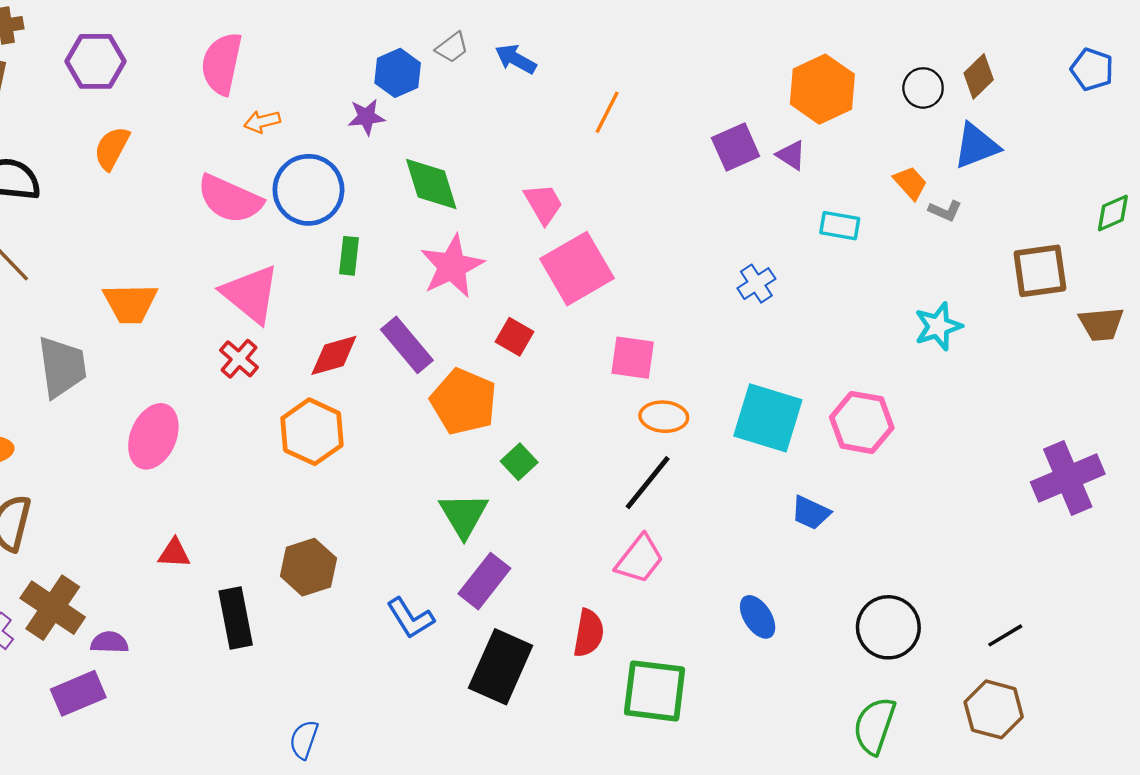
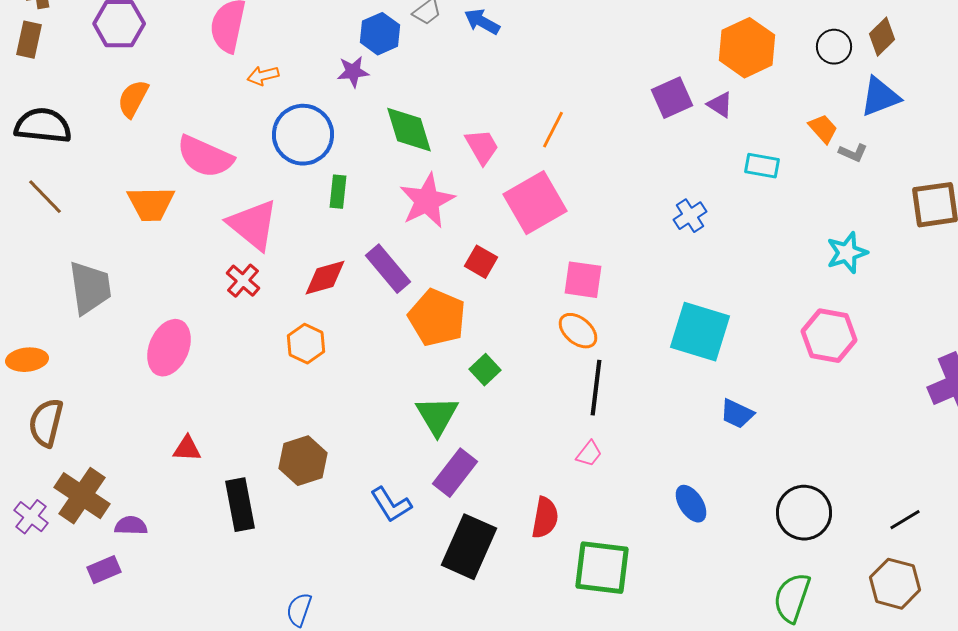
orange line: (607, 112) -> (553, 130), moved
pink semicircle: (230, 199) -> (205, 157), moved
pink trapezoid: (543, 204) -> (482, 147), moved
orange trapezoid: (130, 303) -> (151, 204), moved
orange ellipse: (664, 417) -> (578, 331), moved, turned 36
pink hexagon: (862, 422) -> (829, 336), moved
orange hexagon: (312, 432) -> (306, 344), size x0.7
black line: (648, 483) -> (596, 388), turned -32
pink trapezoid: (640, 559) -> (589, 454), size x0.6
purple rectangle: (78, 693) -> (104, 570), size x0.7

